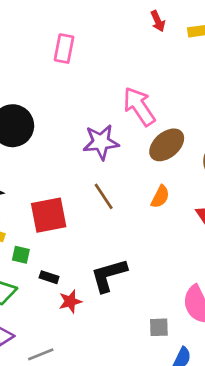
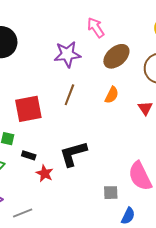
pink arrow: (139, 106) -> (96, 28), size x0.7
brown line: (104, 196) -> (69, 95), turned 55
red star: (70, 301) -> (45, 173), turned -30

